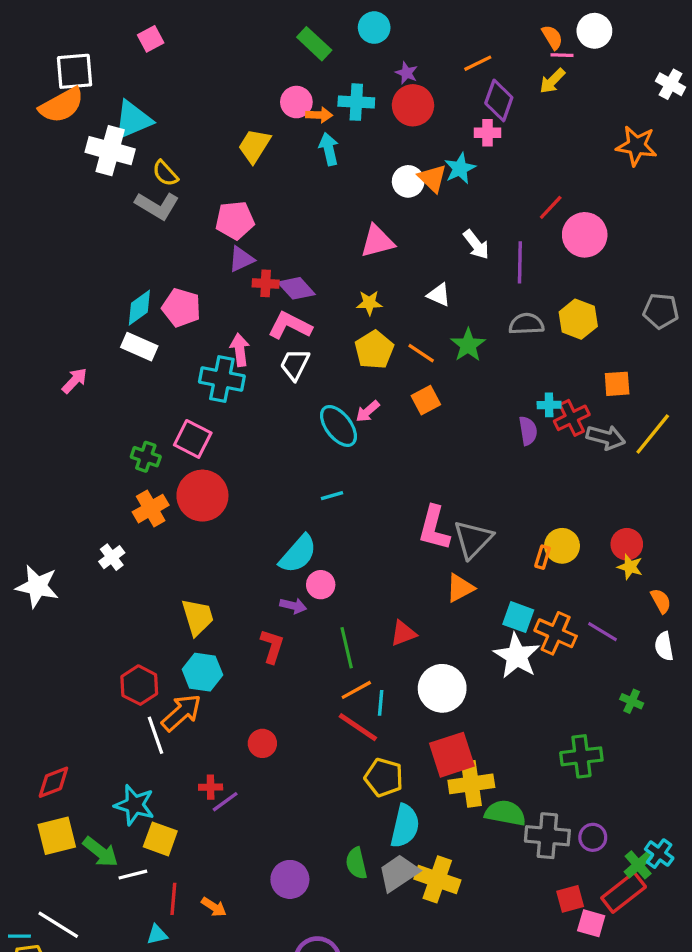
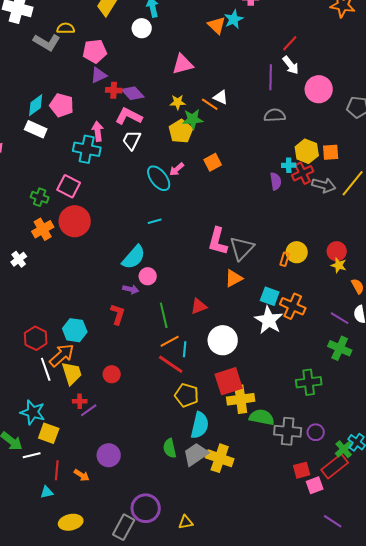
yellow semicircle: (165, 173) -> (66, 28), moved, turned 132
white circle: (408, 181) -> (142, 28), moved
pink circle: (585, 235) -> (319, 89), moved
white arrow: (476, 245) -> (291, 65), moved
yellow hexagon: (578, 319) -> (307, 151), moved
green star: (468, 345) -> (193, 119), moved, turned 30
orange line: (421, 353) -> (210, 104), moved
yellow trapezoid: (198, 617) -> (72, 373), moved
purple line: (602, 632) -> (340, 318), moved
green cross: (632, 701) -> (340, 348), size x1.6
purple circle: (290, 879) -> (109, 455), moved
pink square: (591, 923) -> (315, 485), turned -36

